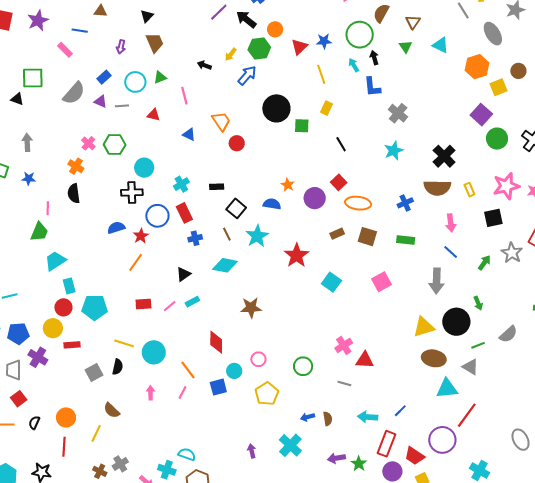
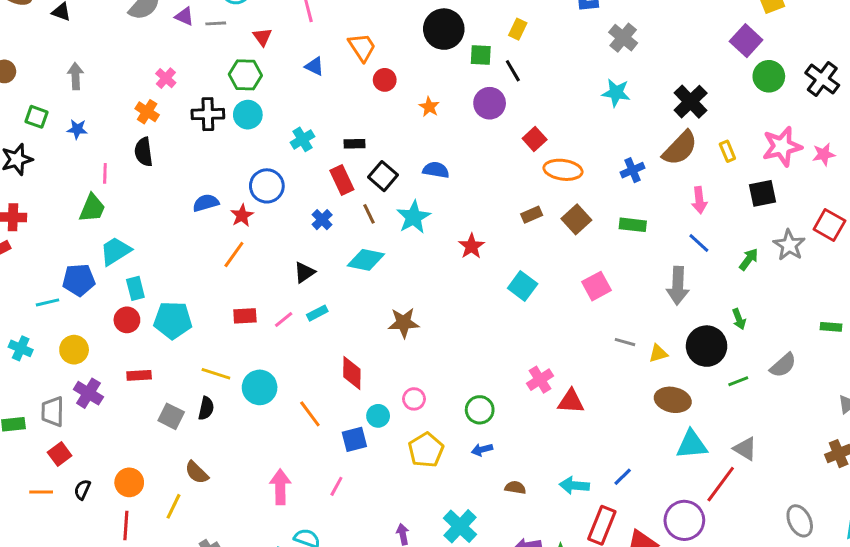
red triangle: (154, 115) -> (262, 37), turned 40
black line: (341, 144) -> (513, 71), moved
green hexagon: (115, 145) -> (245, 75), moved
cyan star: (394, 151) -> (616, 93), turned 30
orange star: (288, 185) -> (429, 107), moved
brown semicircle: (437, 188) -> (680, 148), turned -48
black cross: (132, 192) -> (208, 114), moved
purple circle: (315, 198) -> (490, 103), moved
red rectangle: (184, 213) -> (342, 180), moved
brown square: (367, 237) -> (576, 219), turned 30
blue cross: (195, 238) -> (322, 220), turned -32
red star: (296, 255) -> (471, 246), size x0.7
yellow triangle: (424, 327) -> (658, 353), size x0.6
yellow circle: (53, 328) -> (74, 350), moved
blue pentagon: (18, 334) -> (79, 280), moved
gray triangle: (470, 367) -> (745, 449), moved
gray square: (94, 372) -> (171, 416), turned -36
gray line: (344, 383) -> (625, 342), moved
pink line: (183, 392) -> (336, 486), moved
pink arrow: (150, 393) -> (280, 487), moved, size x1.6
blue arrow: (308, 417) -> (482, 450), moved
brown semicircle: (328, 419) -> (515, 488), turned -72

